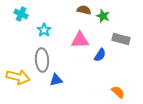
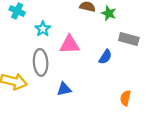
pink triangle: (80, 40) -> (70, 45), moved
blue triangle: (56, 80) -> (64, 89), moved
orange semicircle: (118, 92) -> (125, 98), turned -120

